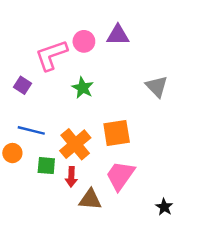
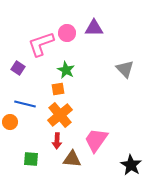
orange square: (117, 133) -> (58, 89), moved, size x0.6
green square: (46, 166) -> (31, 159), moved
black star: (164, 207) -> (131, 165), size x1.5

